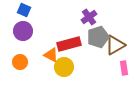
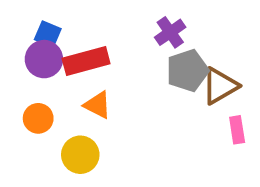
blue square: (24, 10) -> (48, 34), moved
red rectangle: (69, 44) -> (86, 61), moved
yellow circle: (64, 67) -> (80, 155), moved

